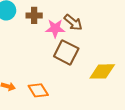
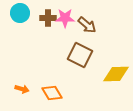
pink star: (55, 28) -> (65, 18), moved

